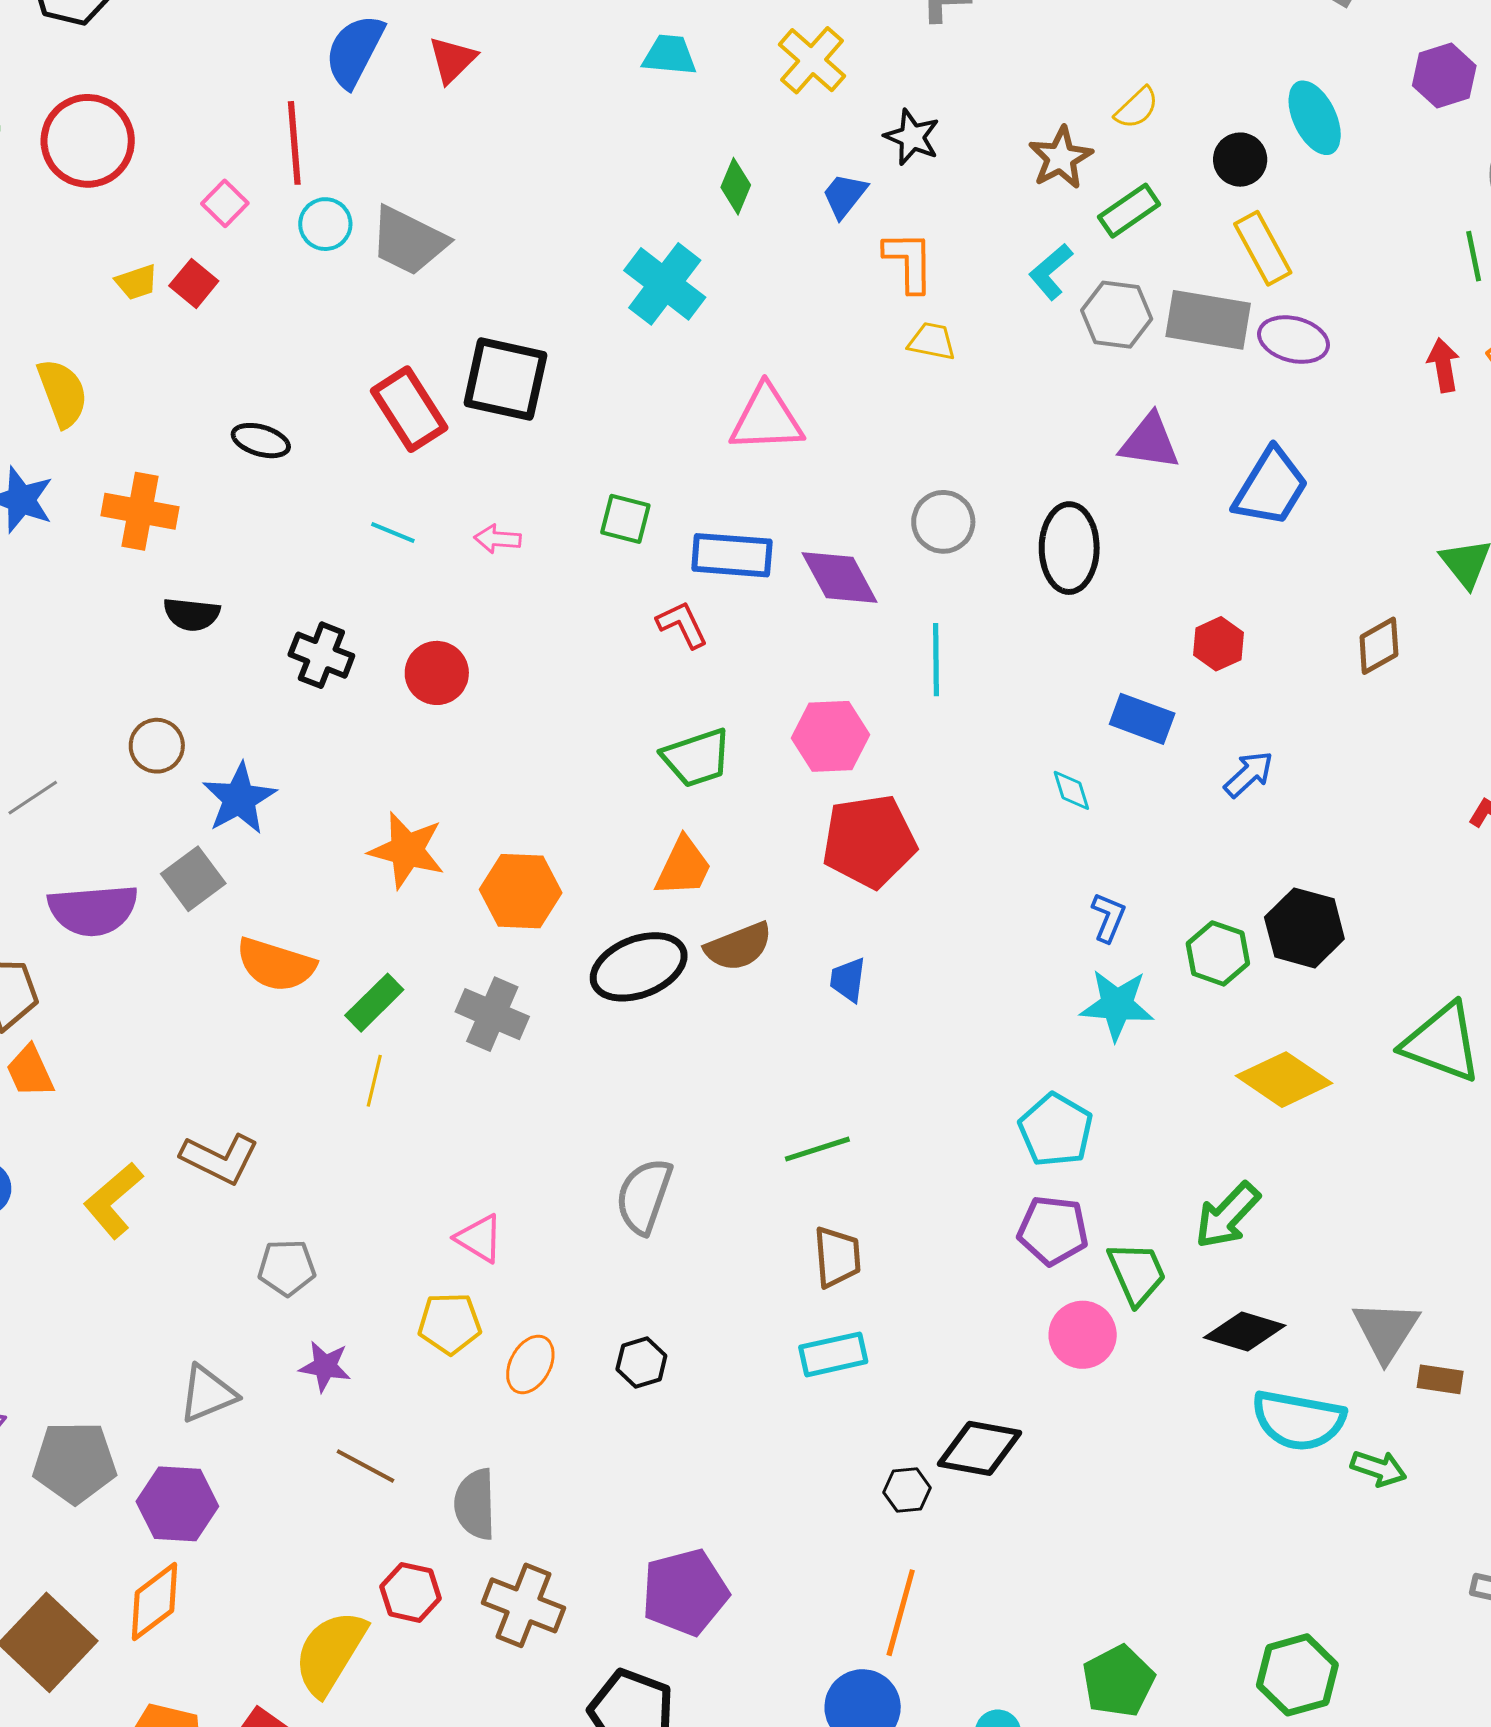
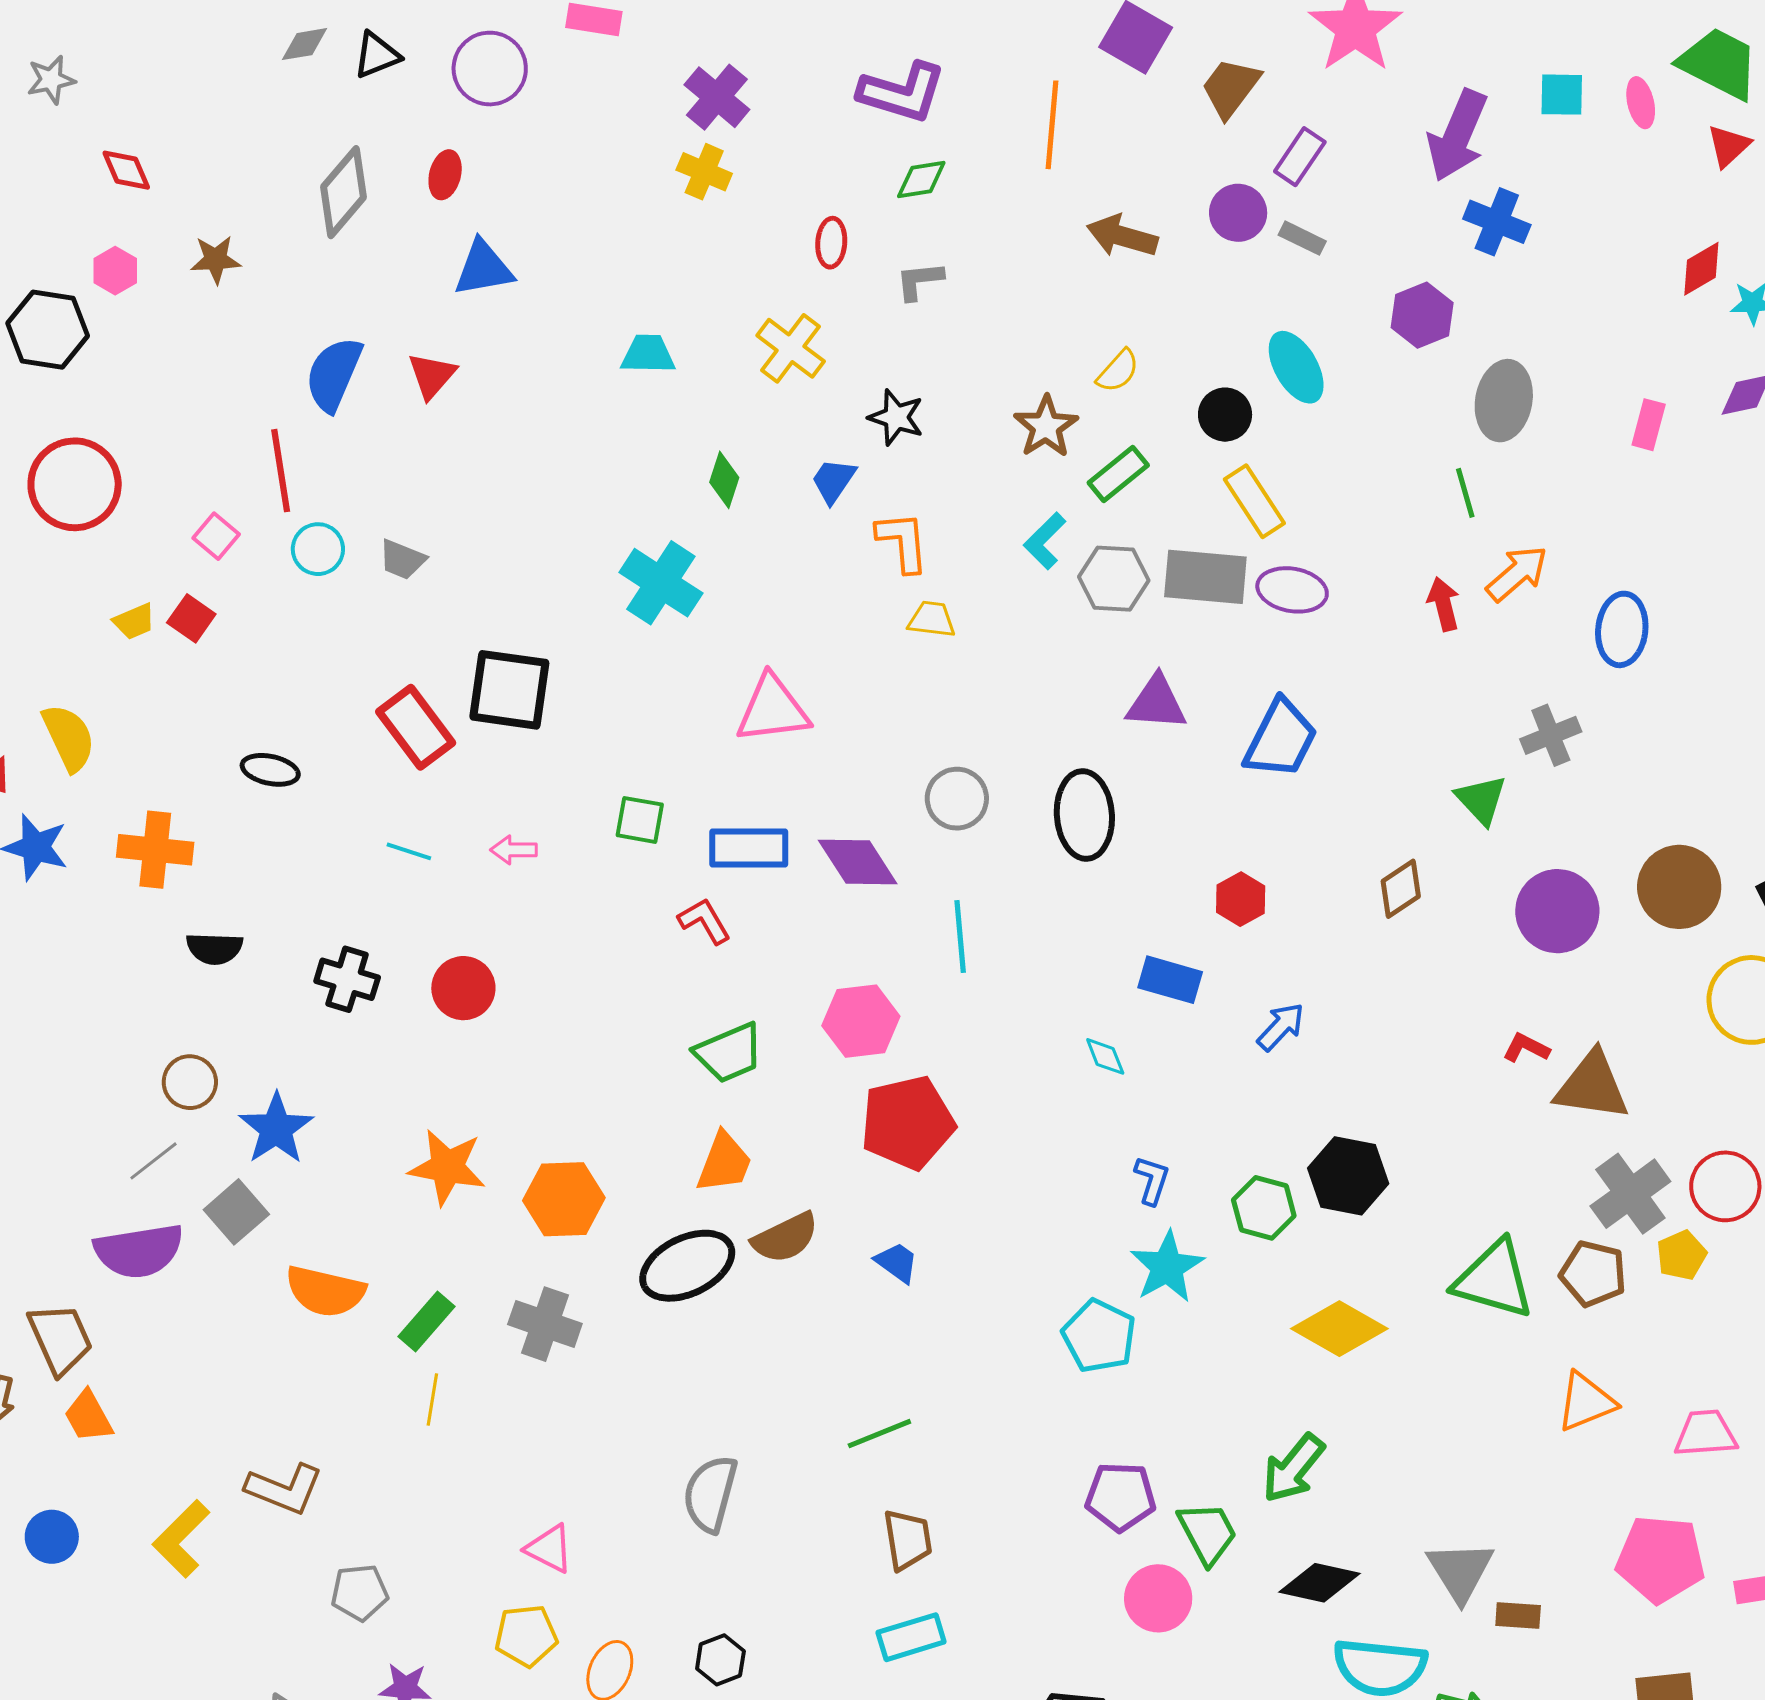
gray trapezoid: (409, 241) -> (402, 559), size x0.6
gray line: (33, 798) -> (153, 1161), moved
blue trapezoid: (848, 980) -> (897, 1262), turned 123
cyan star: (1117, 1005) -> (1167, 1267), turned -30
cyan pentagon: (1056, 1130) -> (1099, 1336), moved

